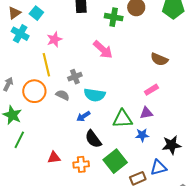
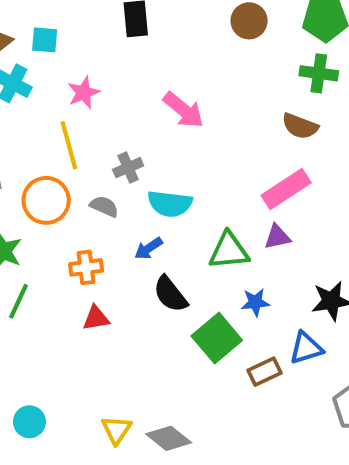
cyan square: (36, 13) -> (45, 40), turned -32
green cross: (114, 17) -> (319, 73), moved
pink rectangle: (151, 90) -> (286, 189), size x1.6
blue star: (142, 135) -> (255, 302), moved
red triangle: (54, 157) -> (96, 318), moved
orange cross: (81, 164) -> (86, 267), moved

